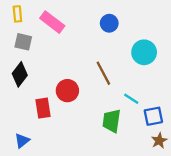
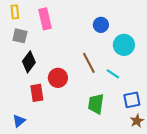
pink rectangle: (52, 22) -> (45, 19), turned 40
blue circle: (109, 23) -> (101, 25), moved
black diamond: (20, 74) -> (29, 62), moved
cyan line: (131, 99) -> (113, 74), moved

